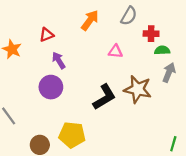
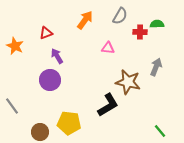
green semicircle: (162, 50) -> (157, 24), moved
black L-shape: (104, 97) -> (108, 105), moved
green line: (173, 144) -> (160, 131), turned -56

